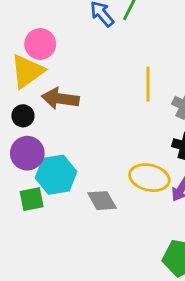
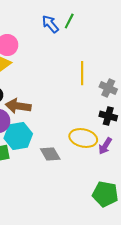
brown arrow: (60, 99) -> (18, 106), moved

